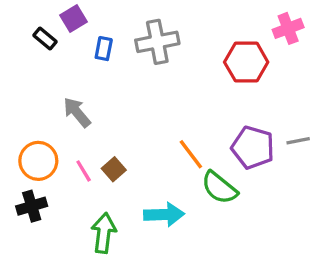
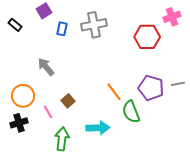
black rectangle: (45, 39) -> (15, 25), moved
pink line: (84, 171) -> (48, 112), moved
green semicircle: (219, 188) -> (131, 112), turned 30

